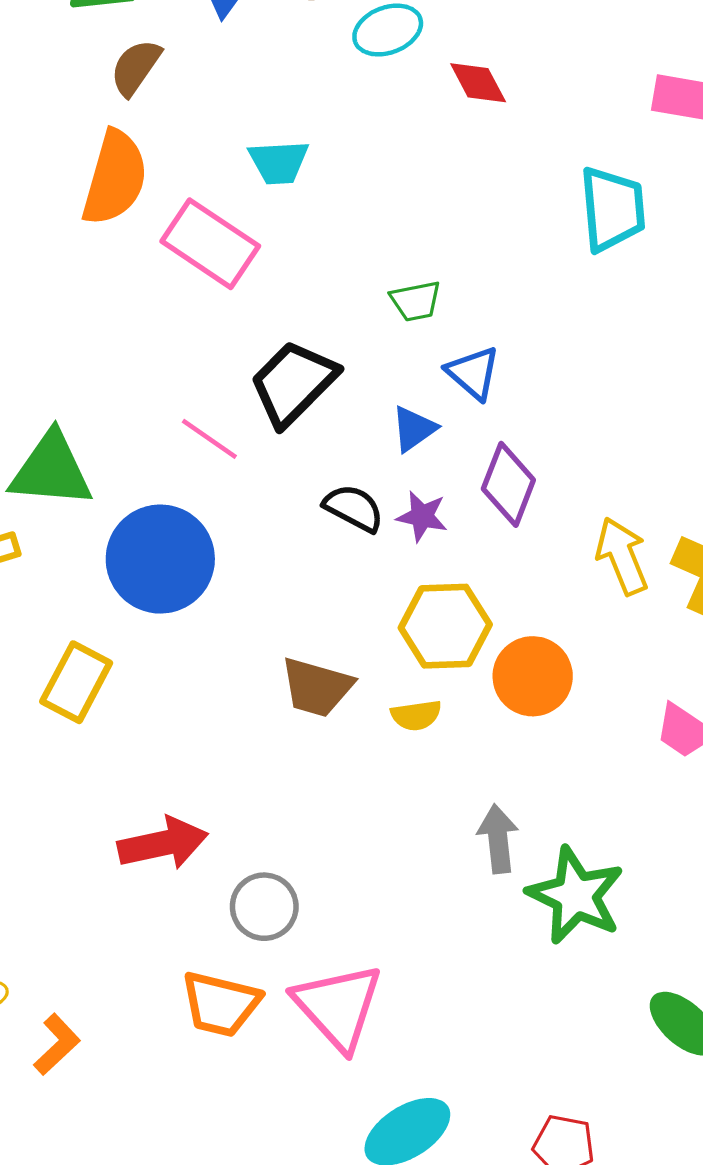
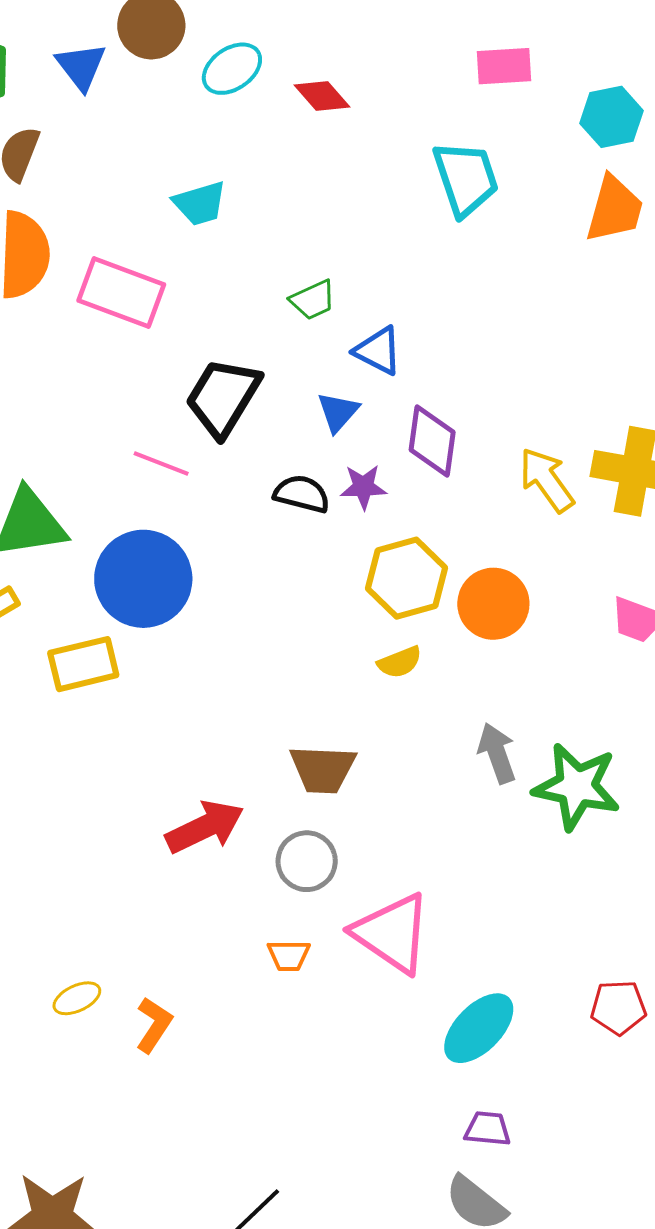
cyan trapezoid: (279, 162) -> (200, 203), moved
yellow rectangle: (76, 682) -> (83, 664), moved, turned 62
brown trapezoid: (317, 687) -> (323, 769), moved
orange trapezoid: (221, 1004) -> (289, 955), size x0.6

